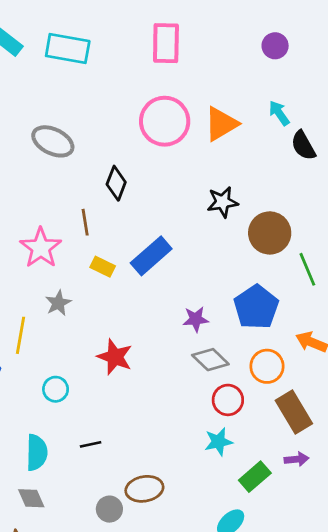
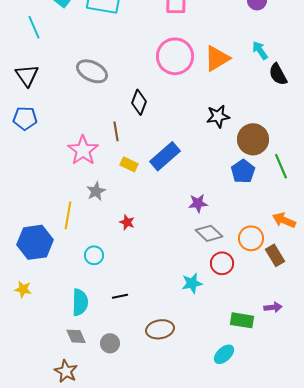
blue pentagon: (256, 307) -> (243, 171), moved, size x0.7
red star: (115, 357) -> (127, 222), moved, size x0.6
brown rectangle: (294, 412) -> (275, 255), moved, size x0.7
cyan star: (218, 442) -> (192, 283), moved
green rectangle: (255, 477) -> (242, 320), turned 50
gray circle: (109, 509) -> (110, 343), moved

